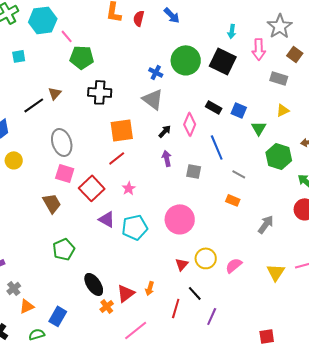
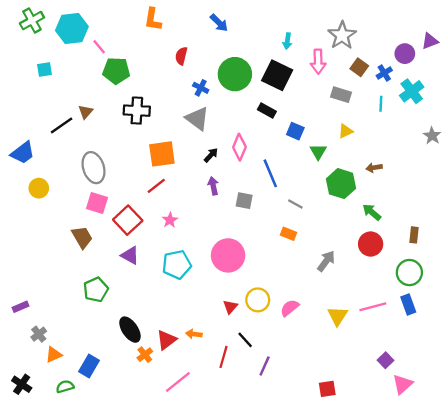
red semicircle: (139, 18) -> (181, 56), moved
black rectangle: (214, 107) -> (267, 111), moved
purple triangle: (107, 219) -> (130, 255), moved
orange arrow: (150, 288) -> (194, 334), turned 80

